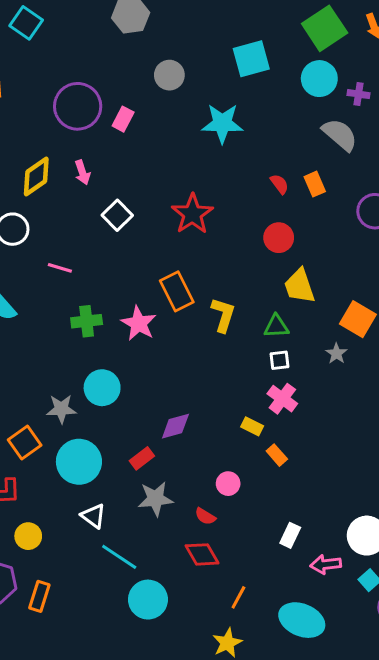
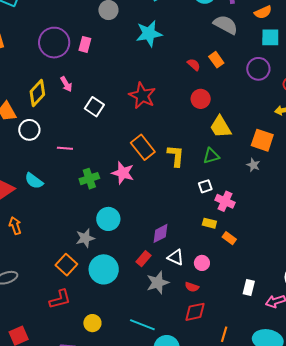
white square: (279, 360) -> (205, 186), moved
white triangle: (93, 516) -> (176, 257), moved
yellow circle: (28, 536) -> (92, 323), moved
red diamond: (202, 554) -> (195, 312), turned -60

